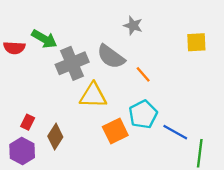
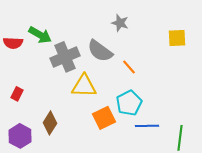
red rectangle: (28, 122) -> (17, 94), moved
blue line: (175, 132) -> (147, 126), moved, turned -30

